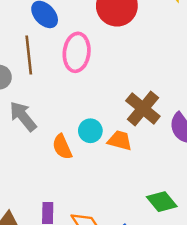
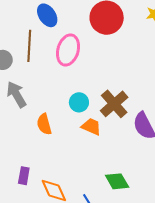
cyan circle: (90, 131) -> (79, 102), moved

